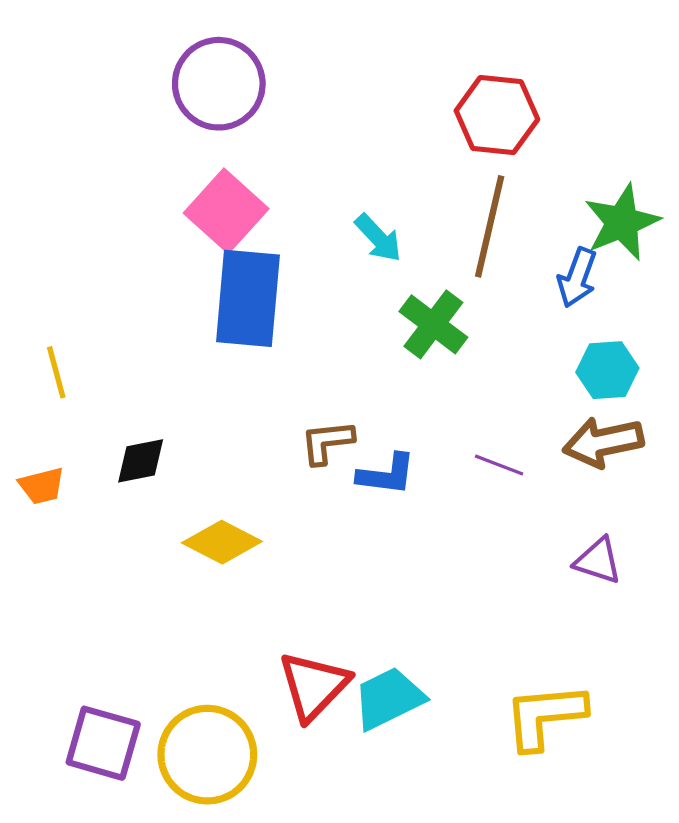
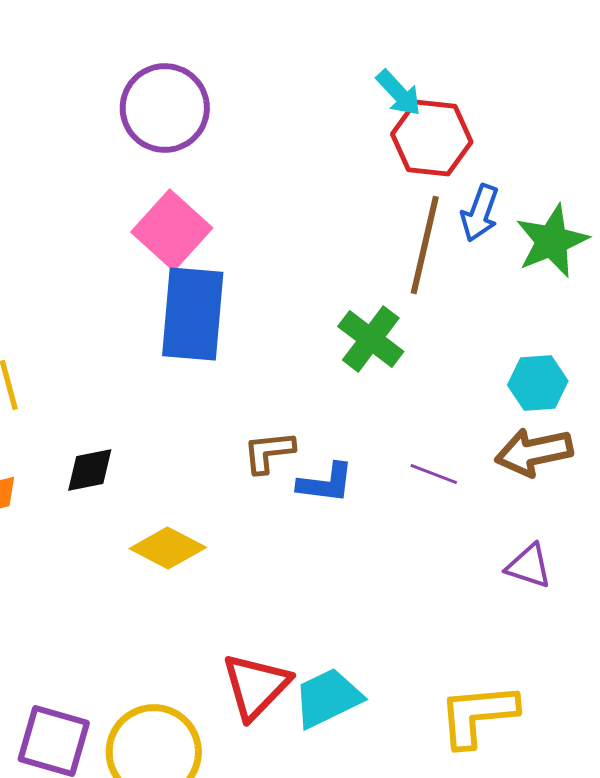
cyan arrow: (378, 238) -> (399, 93), moved
blue arrow: (577, 277) -> (480, 213), moved

